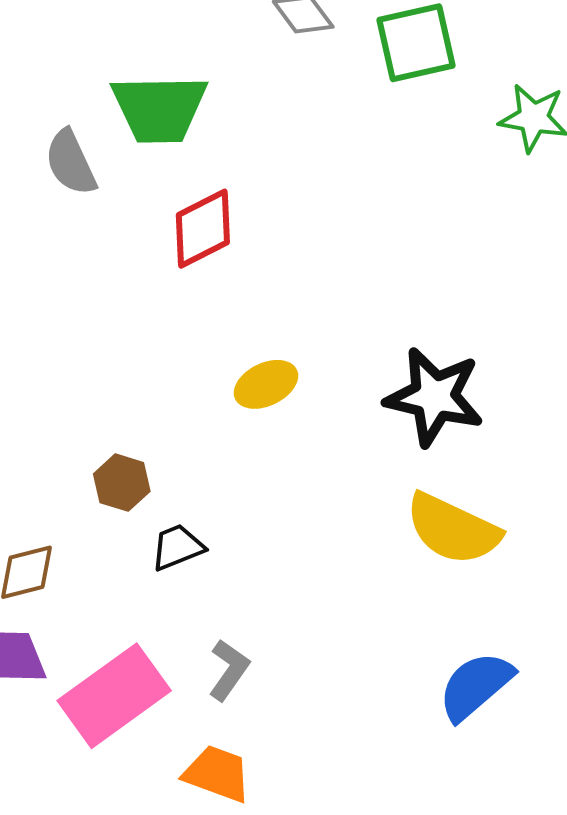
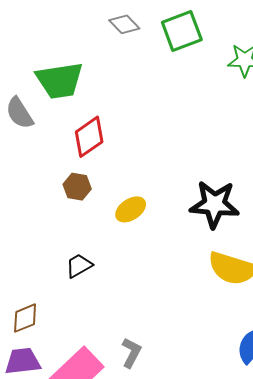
brown hexagon: (122, 483) -> (77, 187), moved
black trapezoid: (177, 547) -> (79, 266), moved

